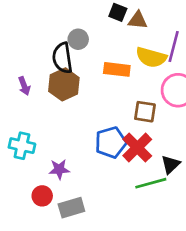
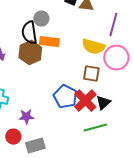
yellow semicircle: (151, 57) -> (93, 47), moved
orange rectangle: (117, 69) -> (49, 42), moved
blue pentagon: (111, 142) -> (65, 97), turned -30
black triangle: (171, 165) -> (103, 103), moved

